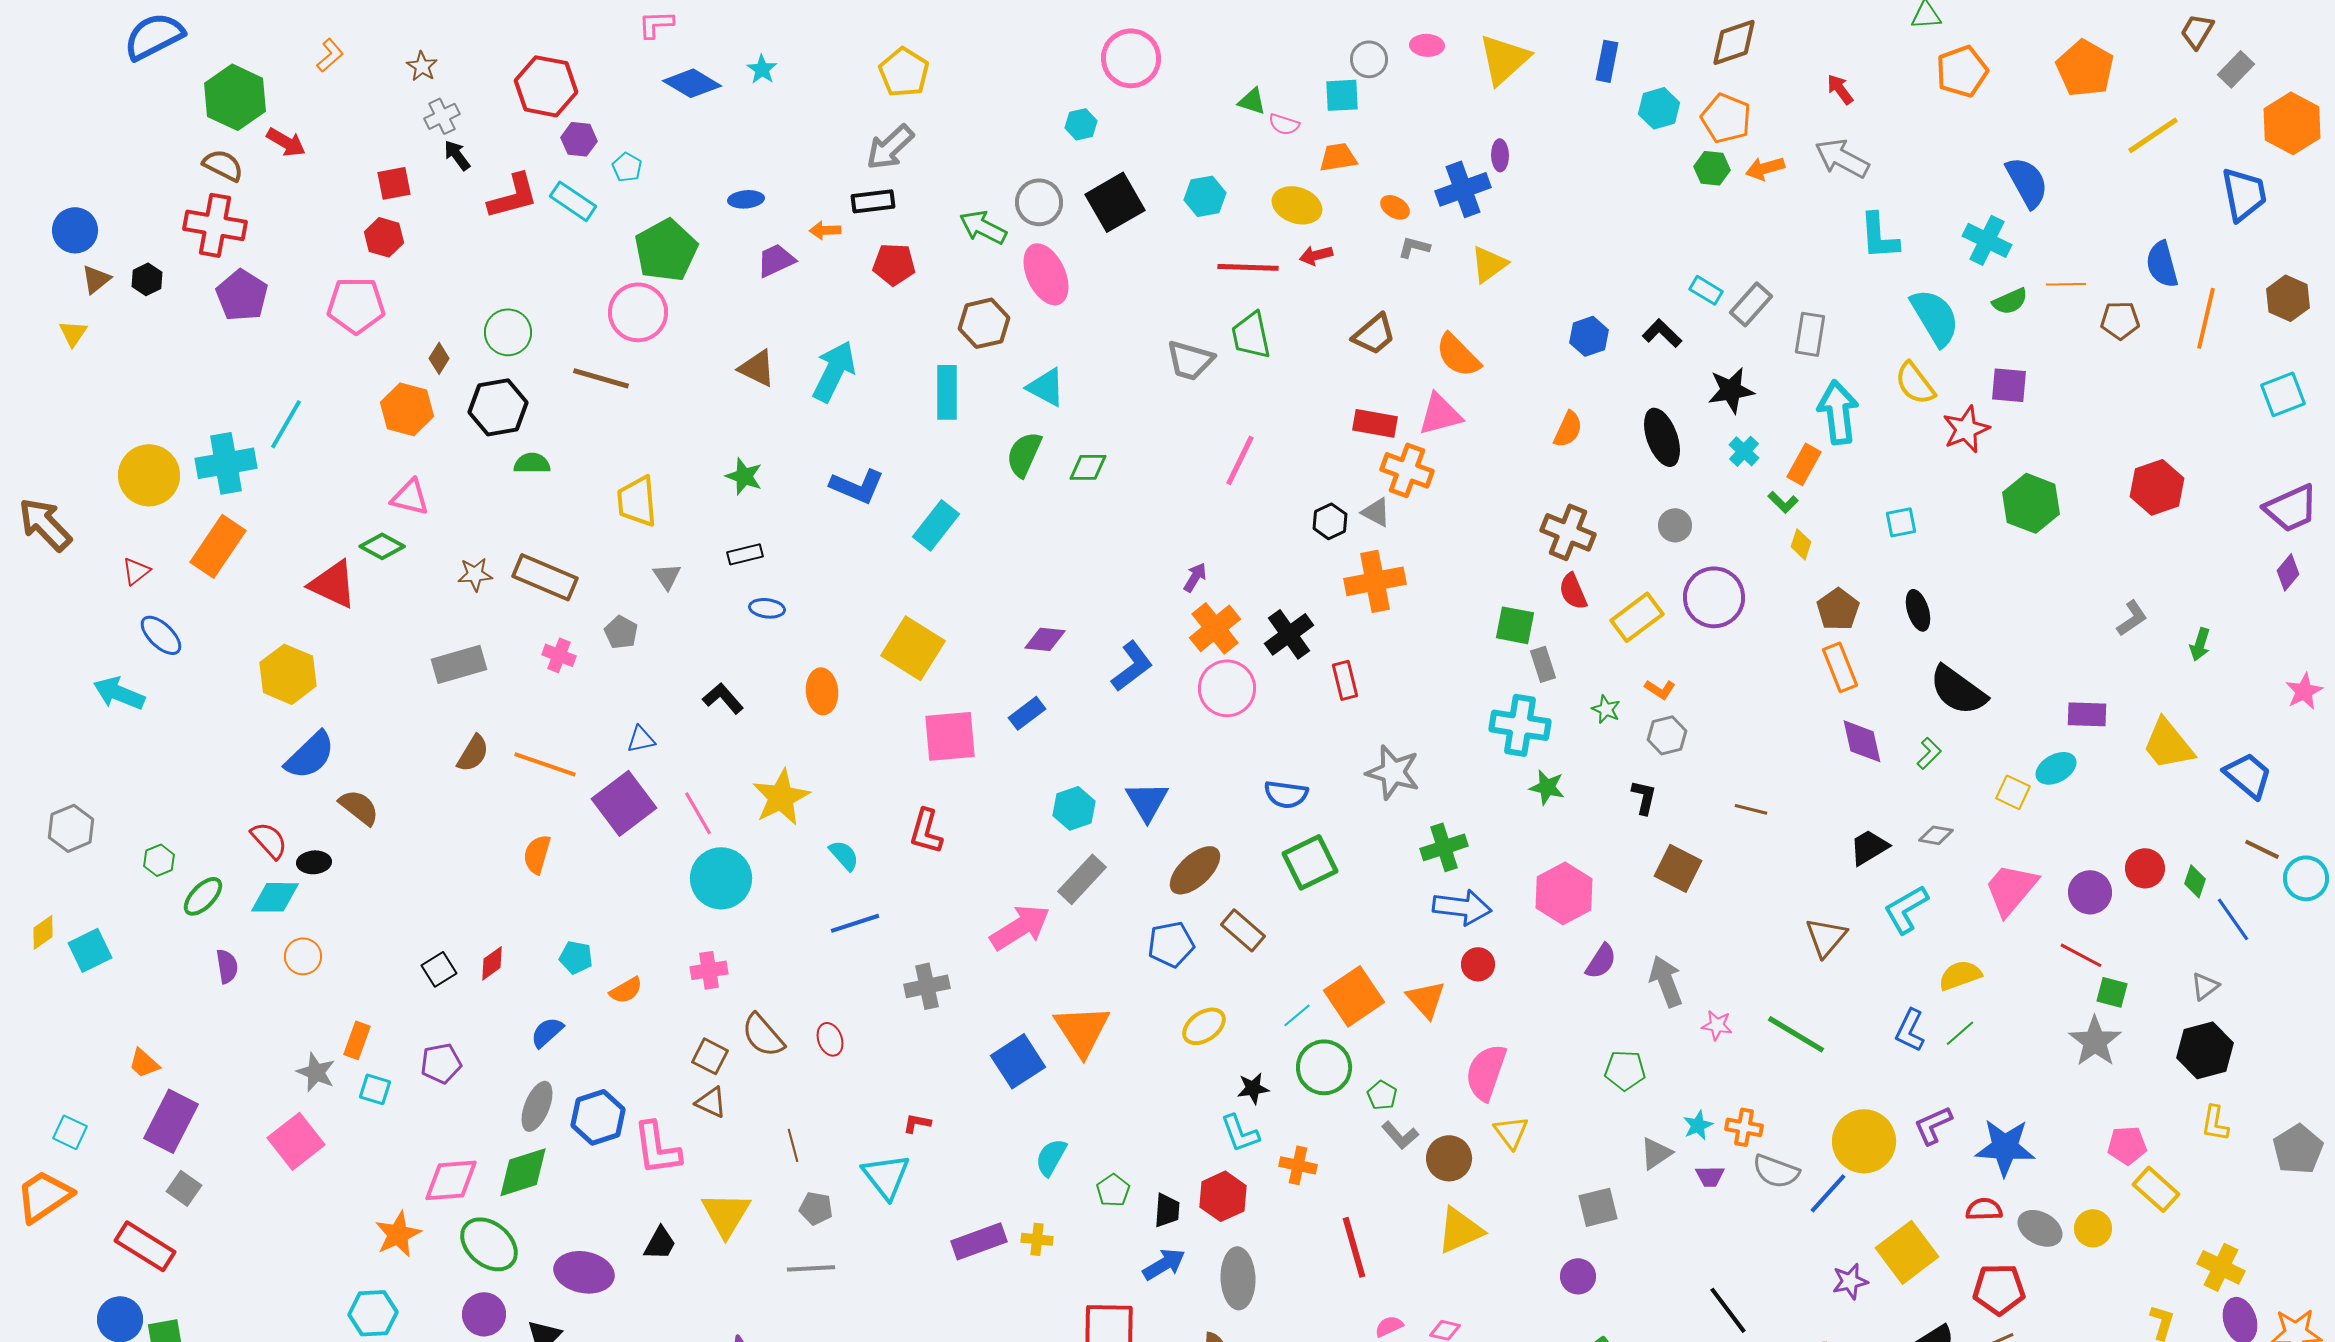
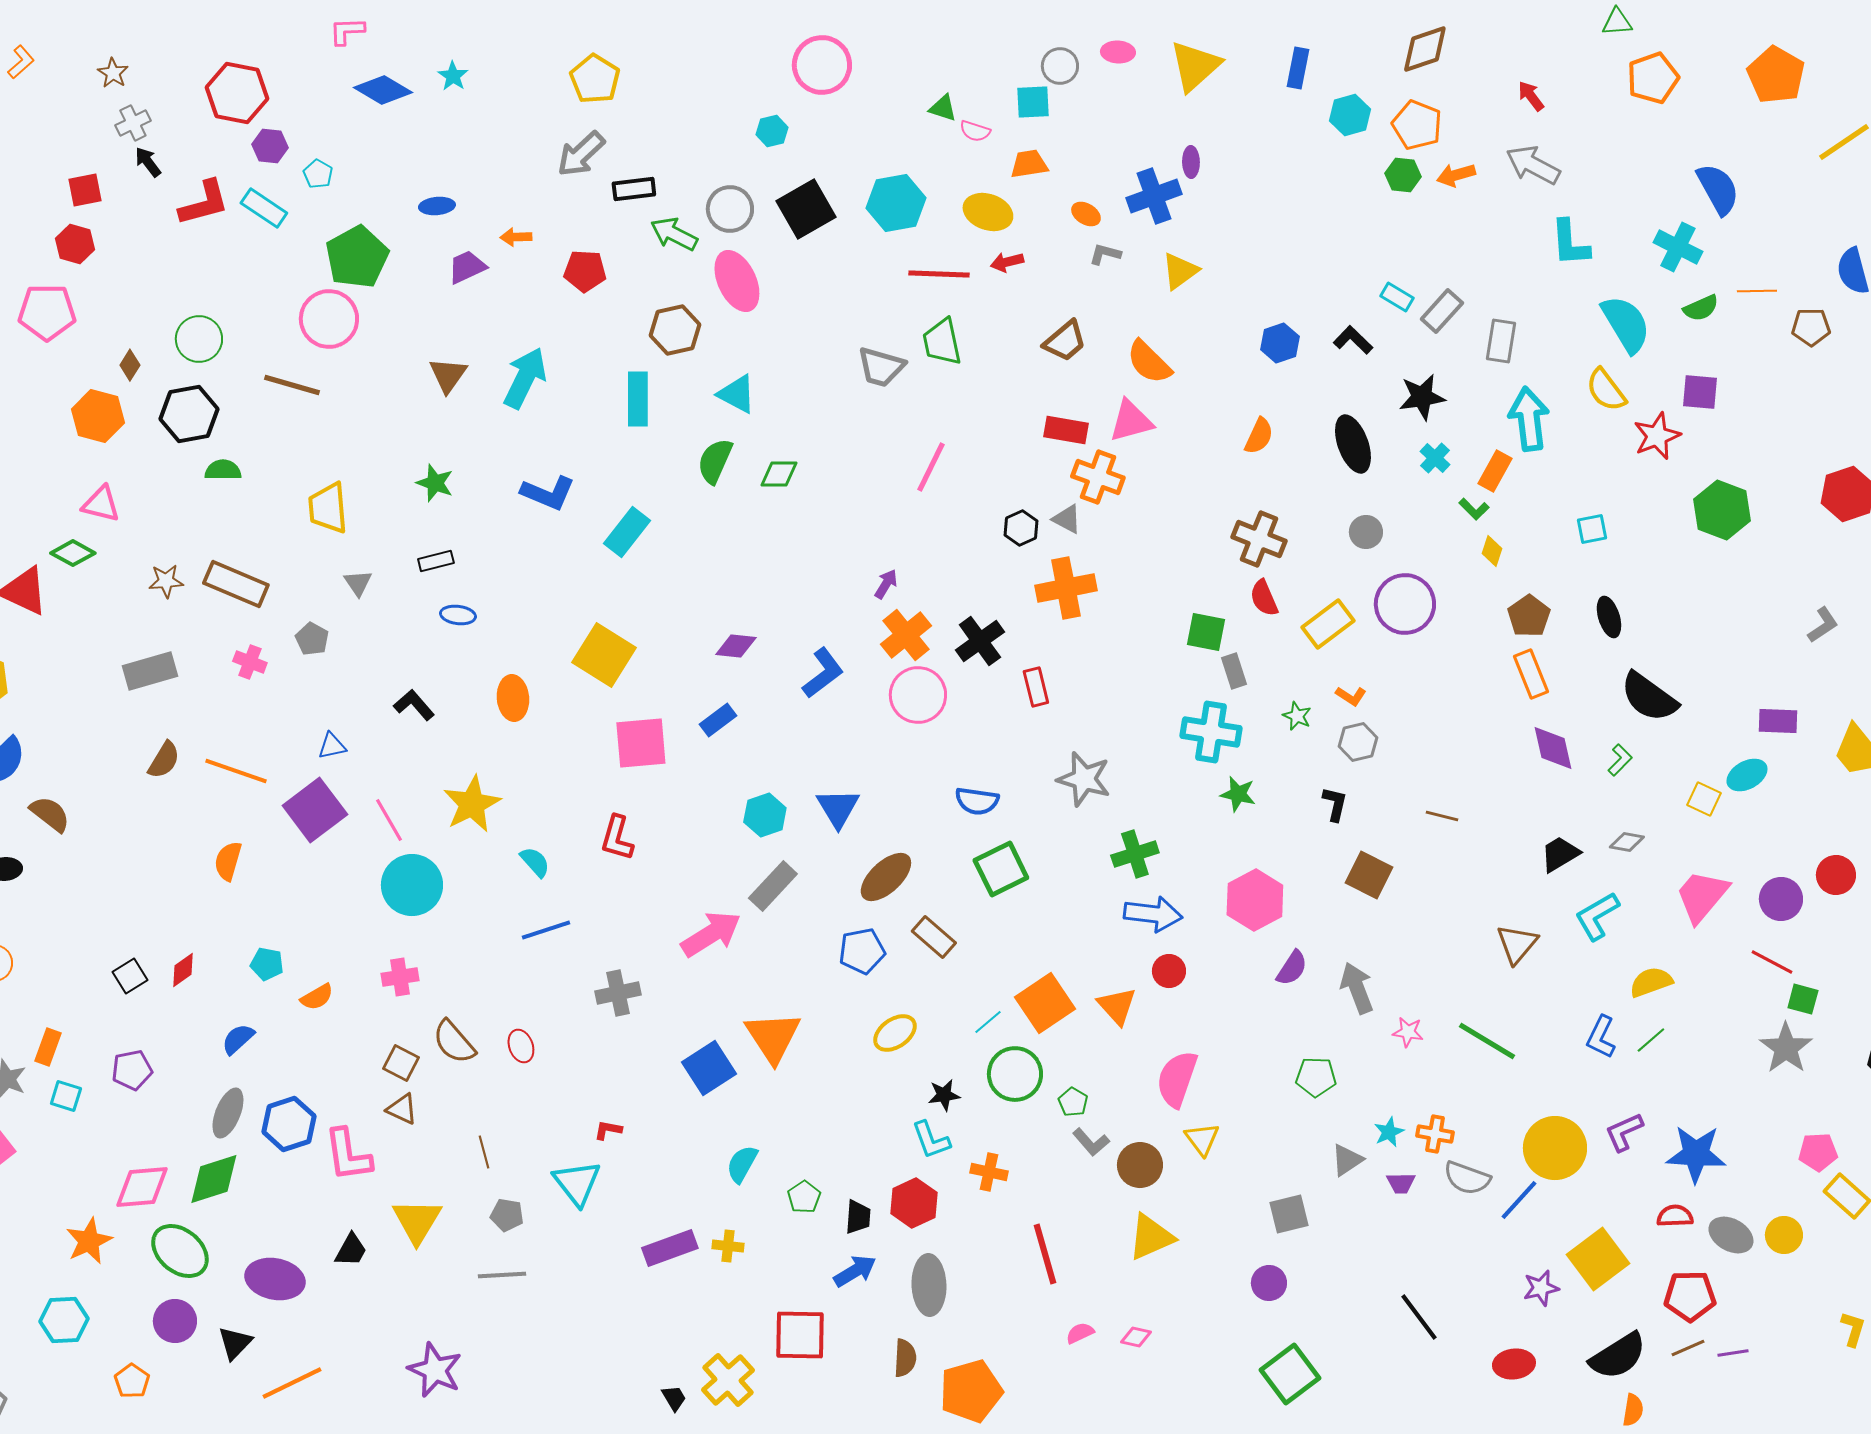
cyan hexagon: (1205, 196) -> (896, 203), size x1.4
black rectangle: (873, 201) -> (634, 189), moved
brown triangle: (757, 368) -> (448, 375), turned 39

